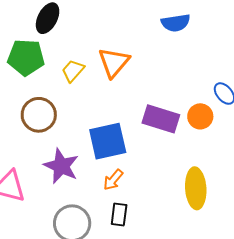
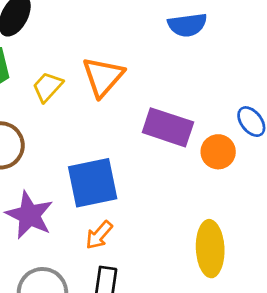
purple rectangle: (161, 119) -> (168, 127), moved

